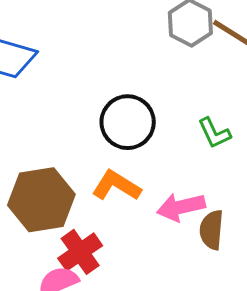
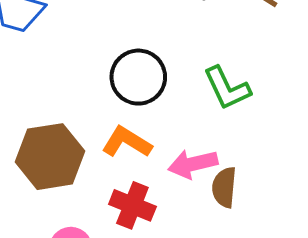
green L-shape: (214, 133) -> (227, 88), size x1.4
red cross: (80, 252) -> (132, 205), moved, turned -33

